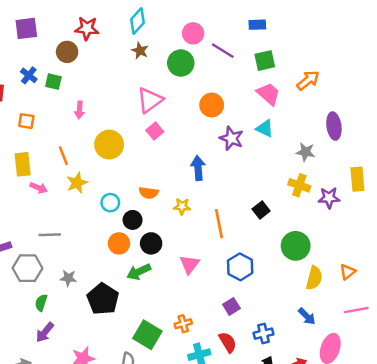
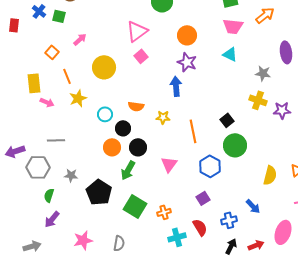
pink trapezoid: (268, 94) -> (233, 26), turned 145
pink arrow: (79, 110) -> (80, 39), turned -136
orange square: (26, 121) -> (52, 52), moved, turned 32
purple star: (231, 138) -> (187, 62), moved
green circle: (296, 246) -> (235, 145), moved
green arrow: (139, 272) -> (128, 170), turned -36
blue arrow: (307, 316) -> (253, 206), moved
green square: (147, 335) -> (135, 206), moved

